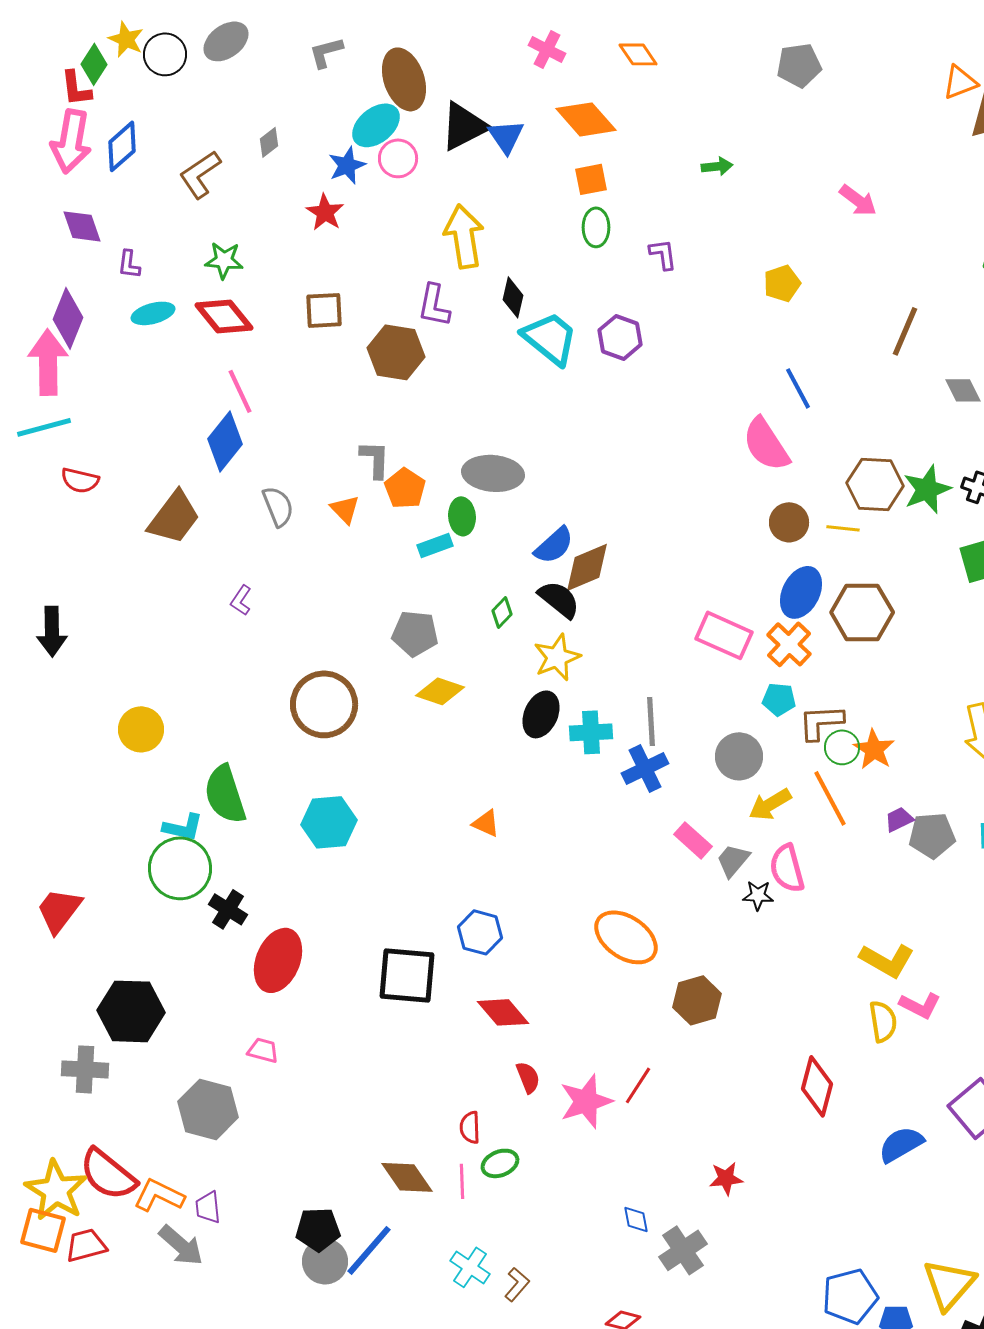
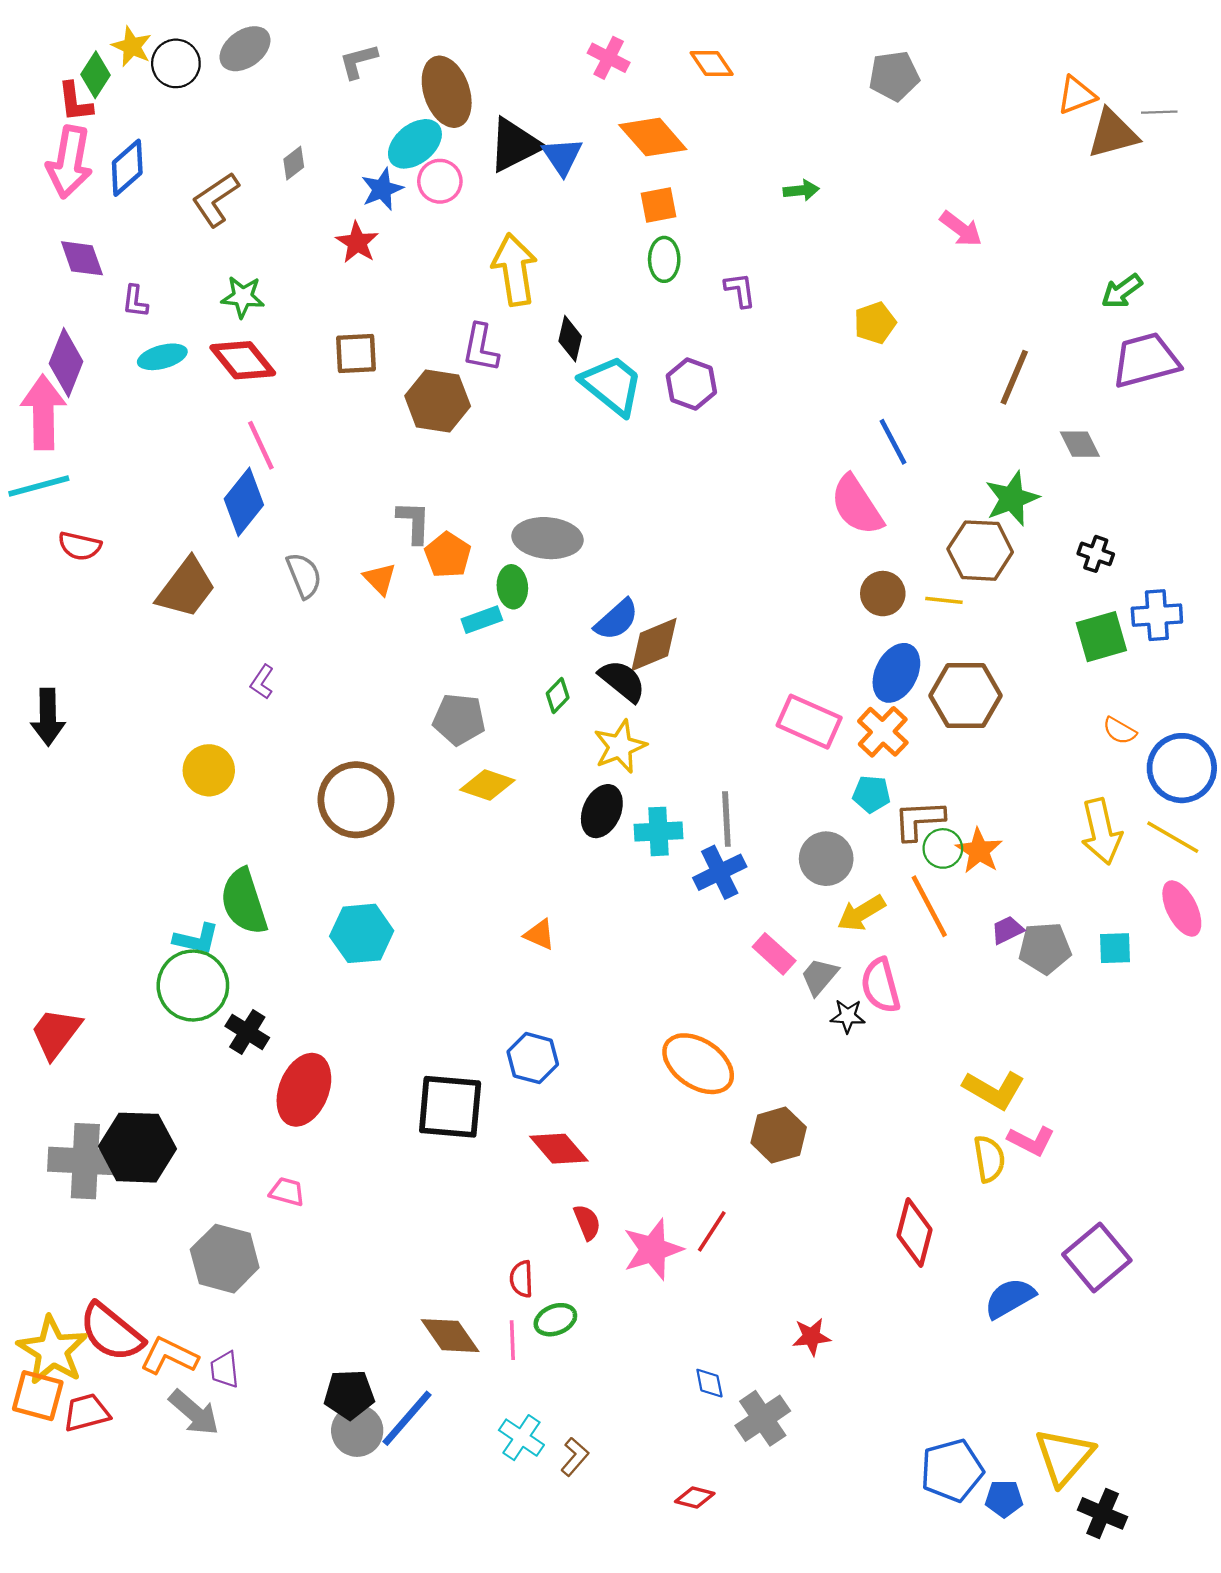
green star: (927, 489) -> (1012, 498), moved
yellow circle: (141, 729) -> (209, 770), moved
gray cross: (85, 1069) -> (85, 1161), moved, size x1.4

